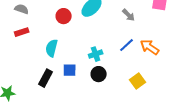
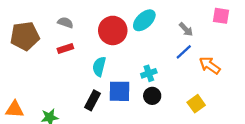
red circle: (64, 16) -> (113, 30), size x1.6
blue line: (127, 45) -> (184, 52), moved
blue square: (70, 70) -> (120, 91), size x1.5

